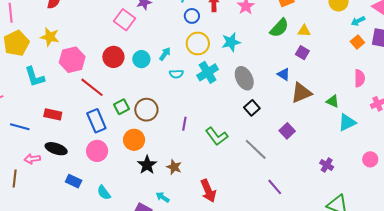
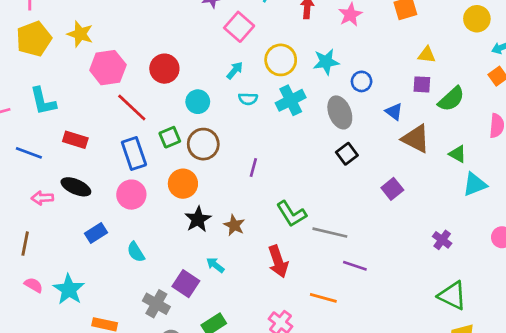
blue circle: (192, 16) -> (362, 81), moved
pink square: (124, 20) -> (239, 27), moved
green semicircle: (279, 28) -> (451, 99), moved
purple square: (302, 53) -> (422, 84), turned -32
cyan circle: (141, 59) -> (198, 102), moved
cyan L-shape: (35, 77) -> (43, 101), moved
brown triangle: (301, 93) -> (416, 139), turned 45
green L-shape: (217, 136) -> (291, 214), moved
gray line: (256, 149) -> (330, 233), moved, turned -35
brown line: (15, 179) -> (25, 244), moved
blue rectangle: (74, 181) -> (96, 233), turned -63
purple line: (275, 187) -> (355, 266), moved, turned -36

